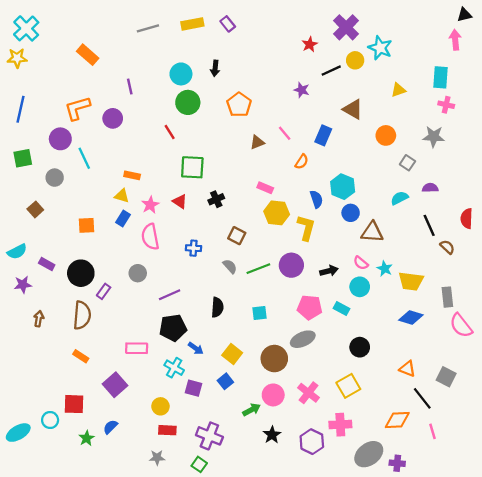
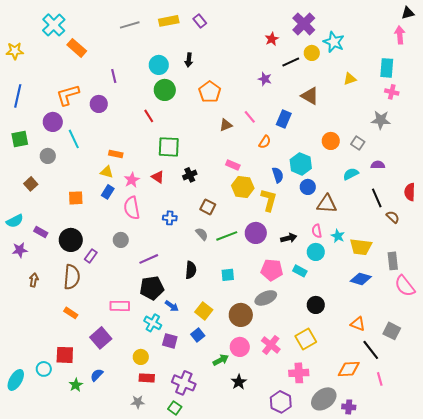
cyan cross: (26, 28) -> (54, 25), moved
orange circle: (386, 135) -> (331, 141), moved
pink semicircle: (361, 263) -> (317, 231), turned 40
cyan ellipse: (18, 433) -> (16, 380), turned -30
purple hexagon: (312, 442) -> (281, 402), moved

